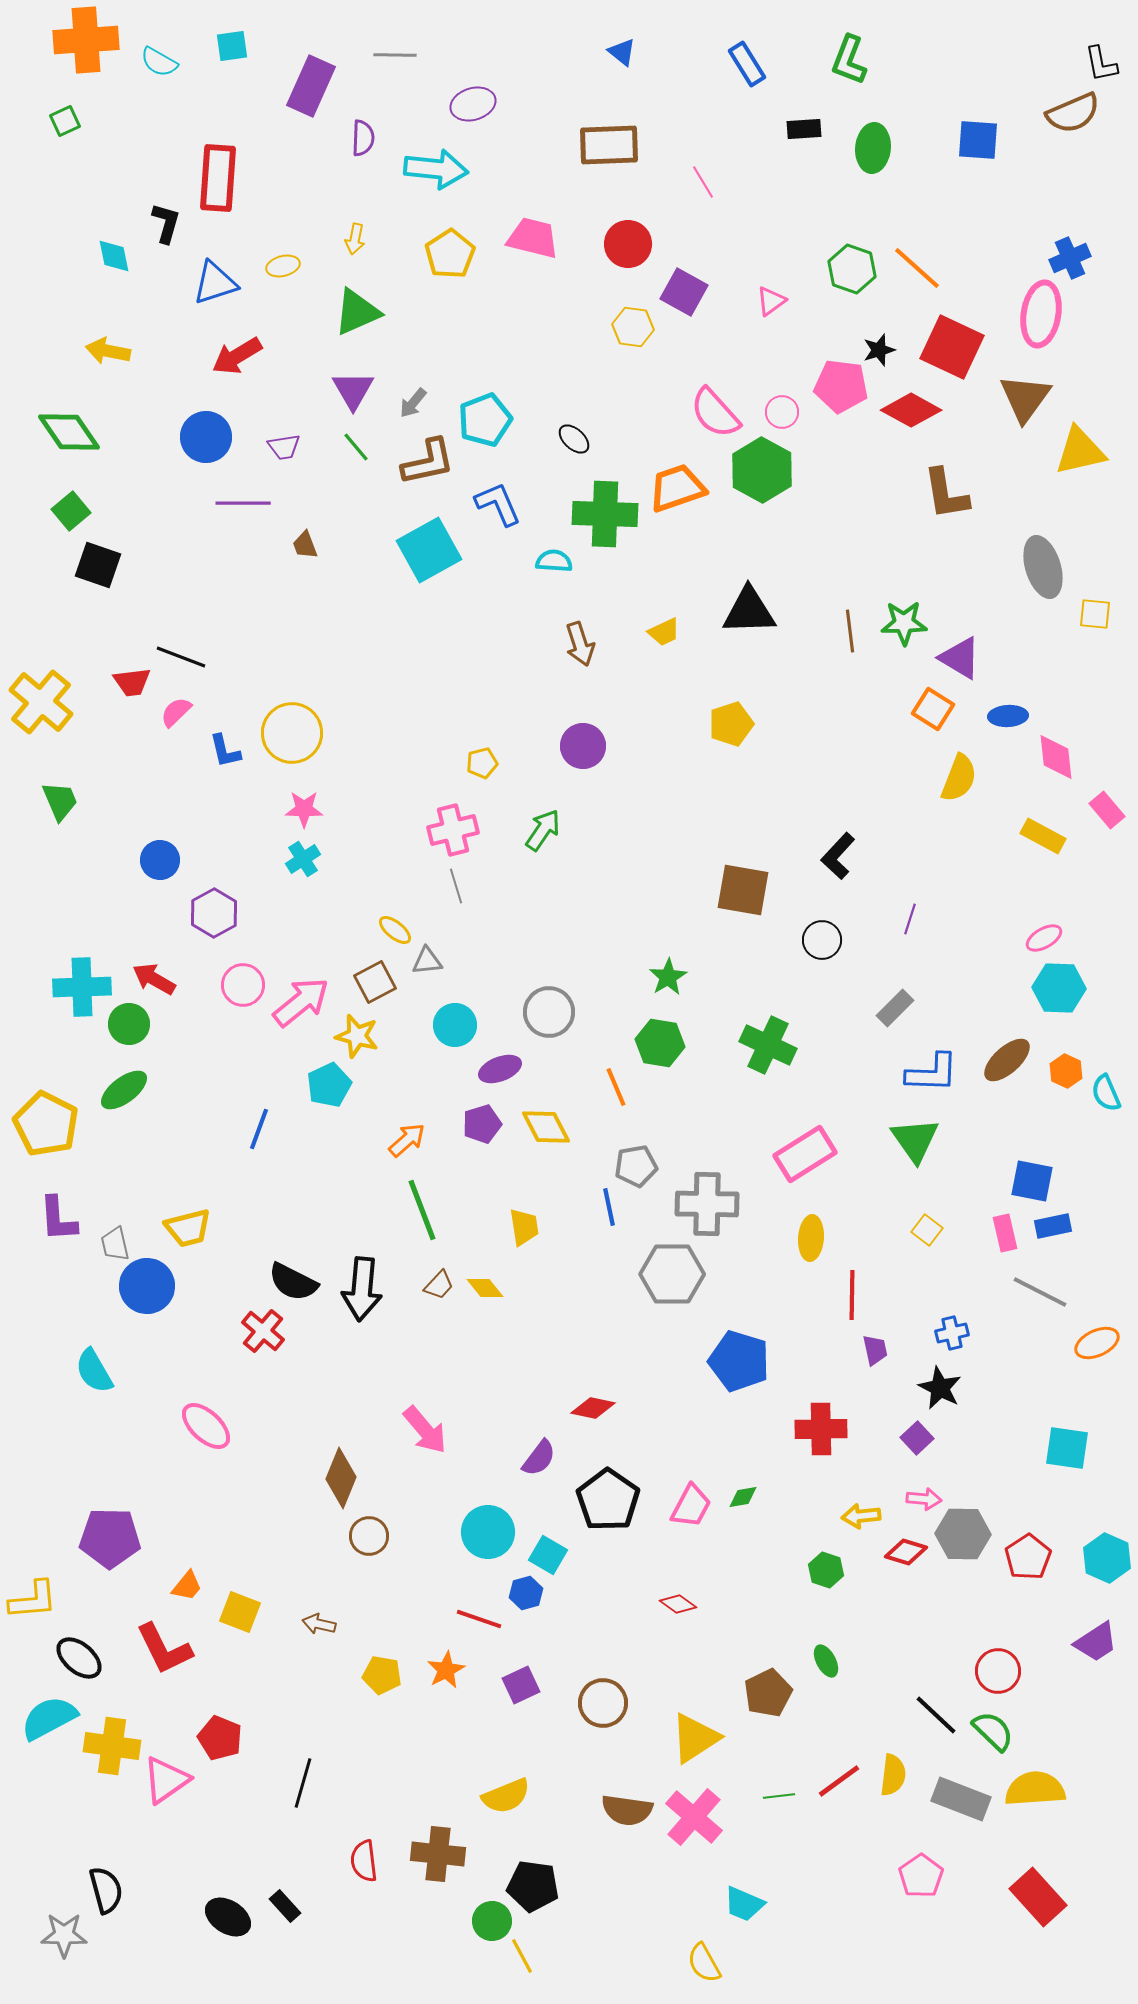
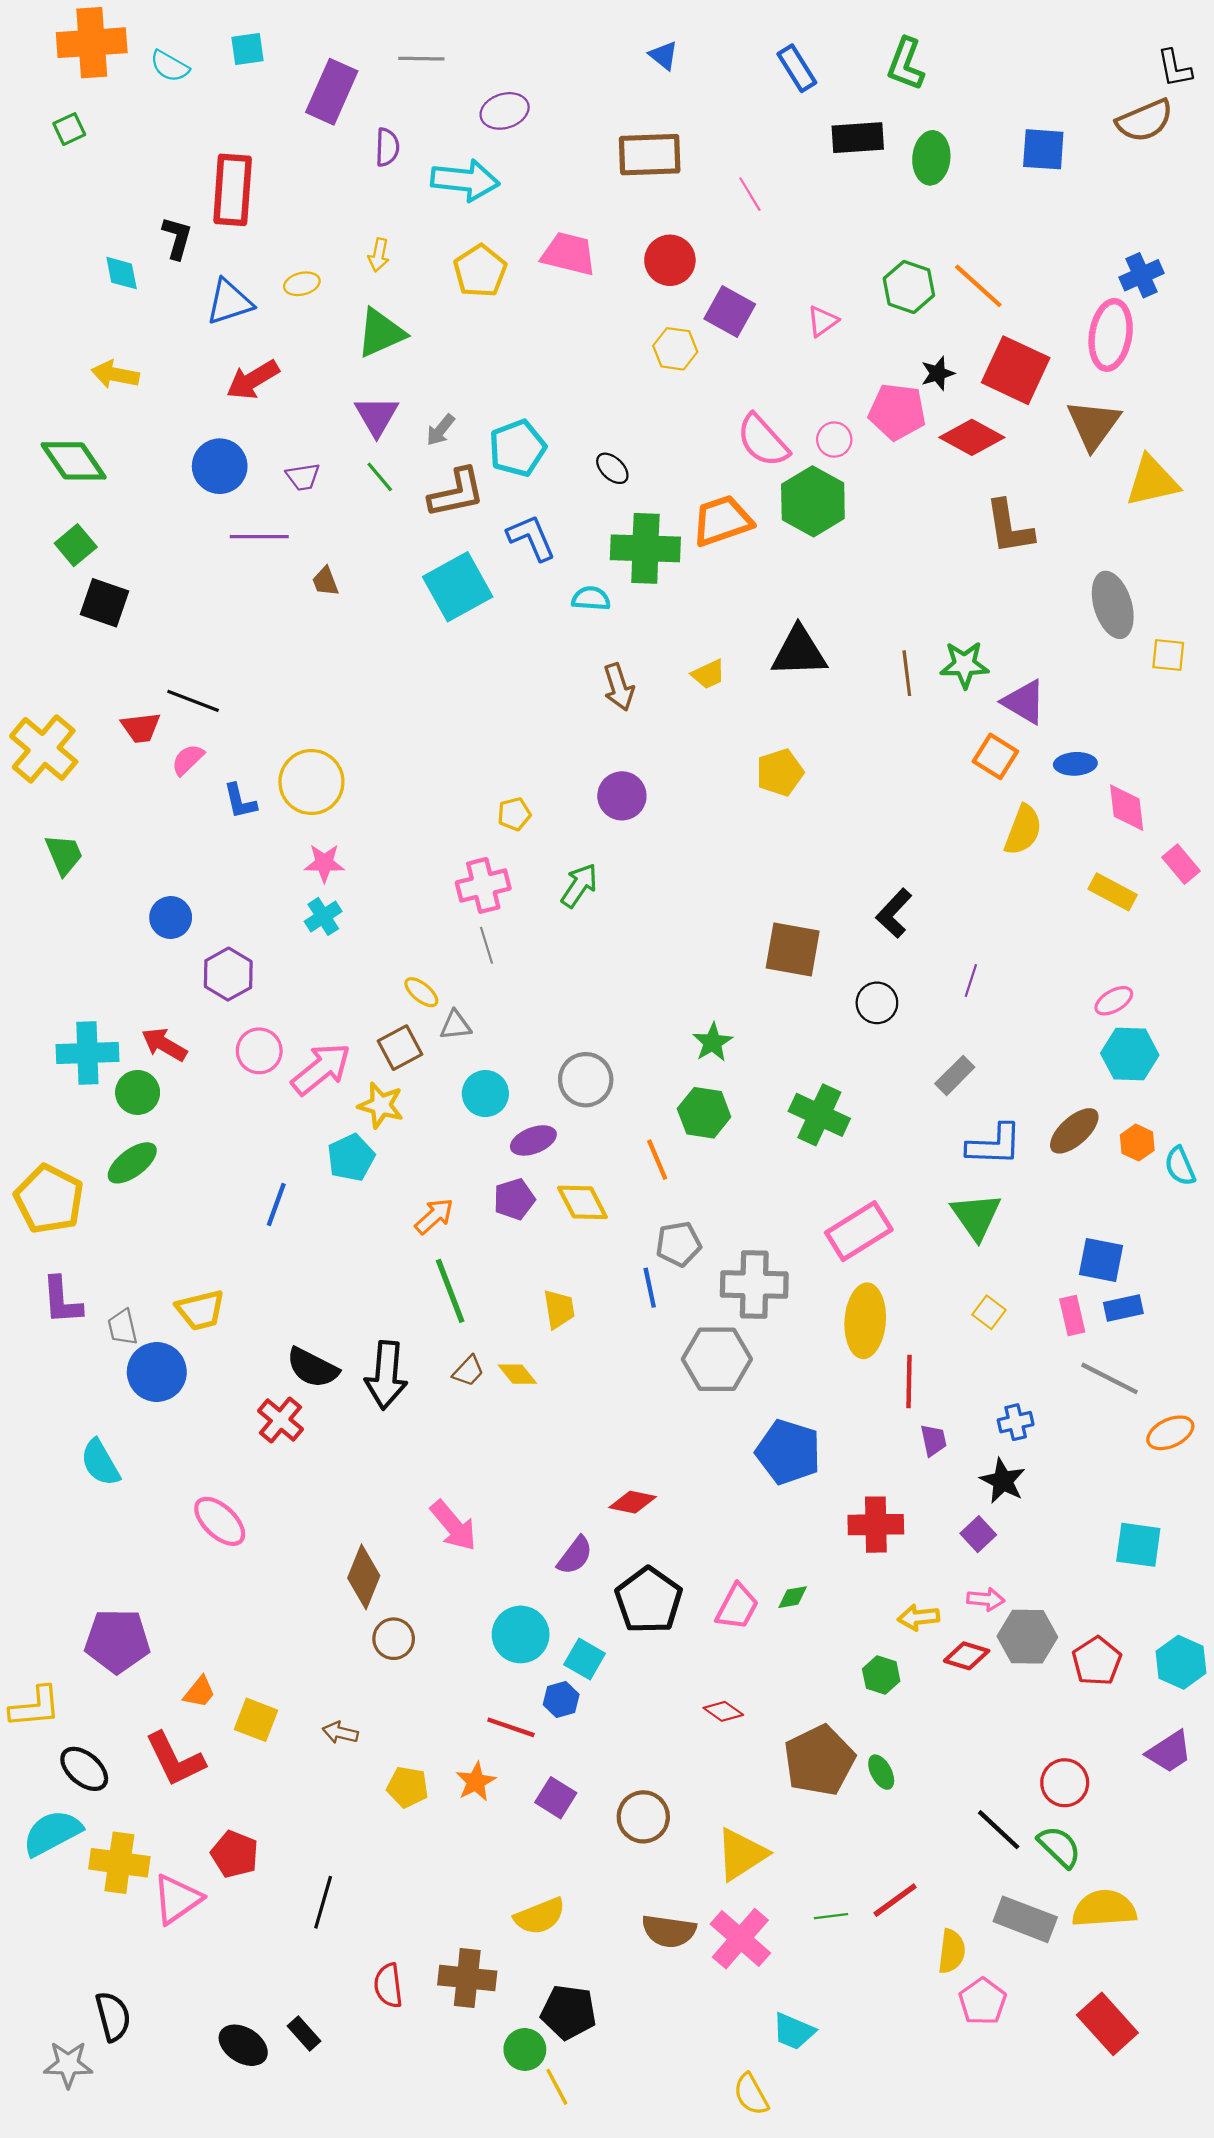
black rectangle: (804, 129) -> (858, 138), size x1.4
yellow ellipse: (811, 1238) -> (865, 1321), size x1.5
purple square: (521, 1685) -> (556, 1798), turned -33
brown pentagon: (768, 1693) -> (819, 1760), moved, size x1.4
yellow semicircle: (893, 1775) -> (952, 1951), moved

